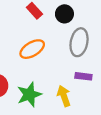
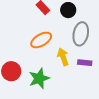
yellow arrow: (64, 96) -> (63, 57), moved

